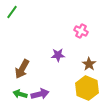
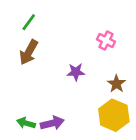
green line: (12, 12) -> (29, 22), moved
brown arrow: (22, 69) -> (29, 52), moved

